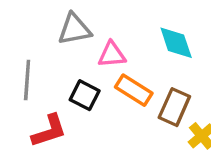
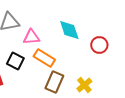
brown rectangle: (174, 107) -> (54, 82), moved

